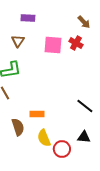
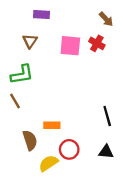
black line: (85, 106) -> (107, 116), turned 36
yellow semicircle: (44, 138) -> (48, 163), moved, turned 78
red circle: (62, 149) -> (69, 149), moved

